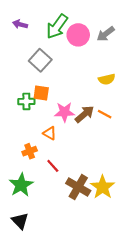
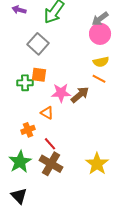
pink circle: (78, 35) -> (100, 34), moved
orange line: (105, 114) -> (99, 79), moved
brown cross: (78, 187) -> (51, 164), moved

